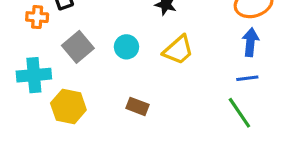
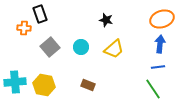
cyan cross: (34, 75) -> (15, 82), moved

